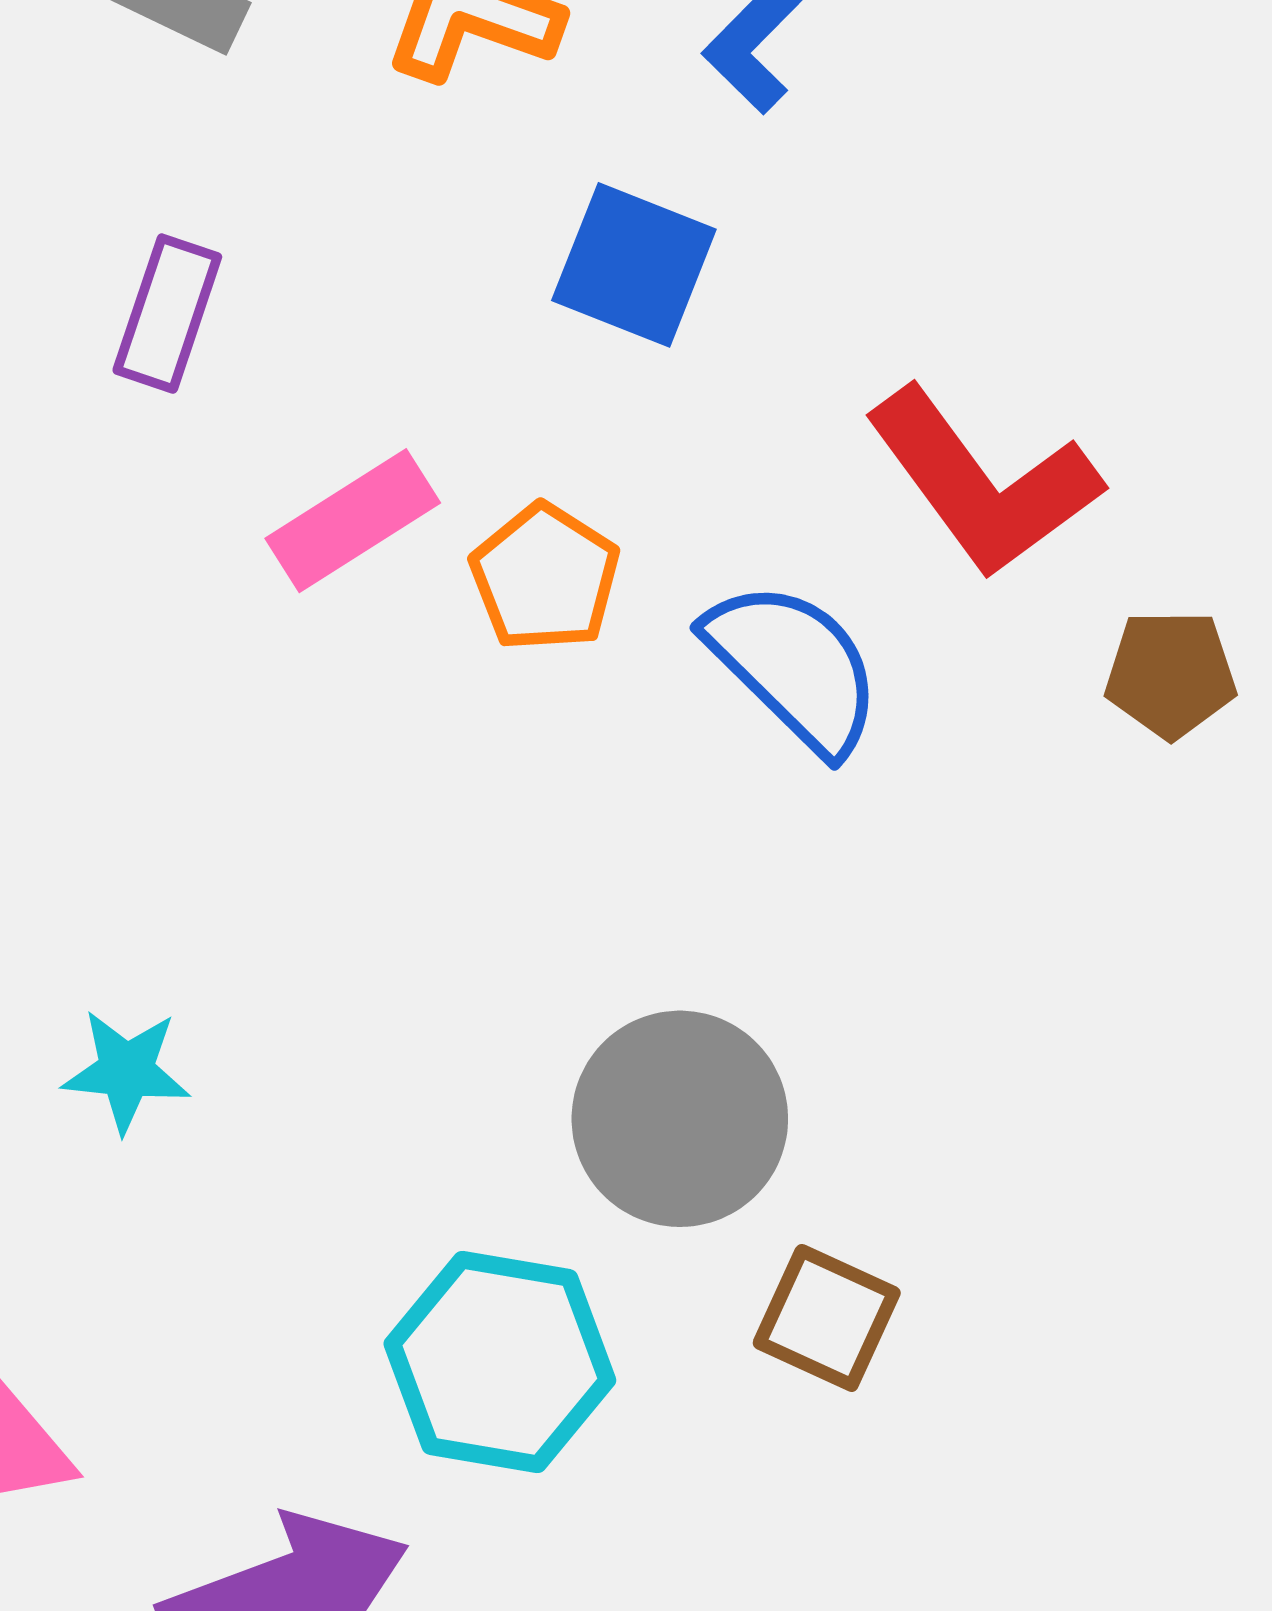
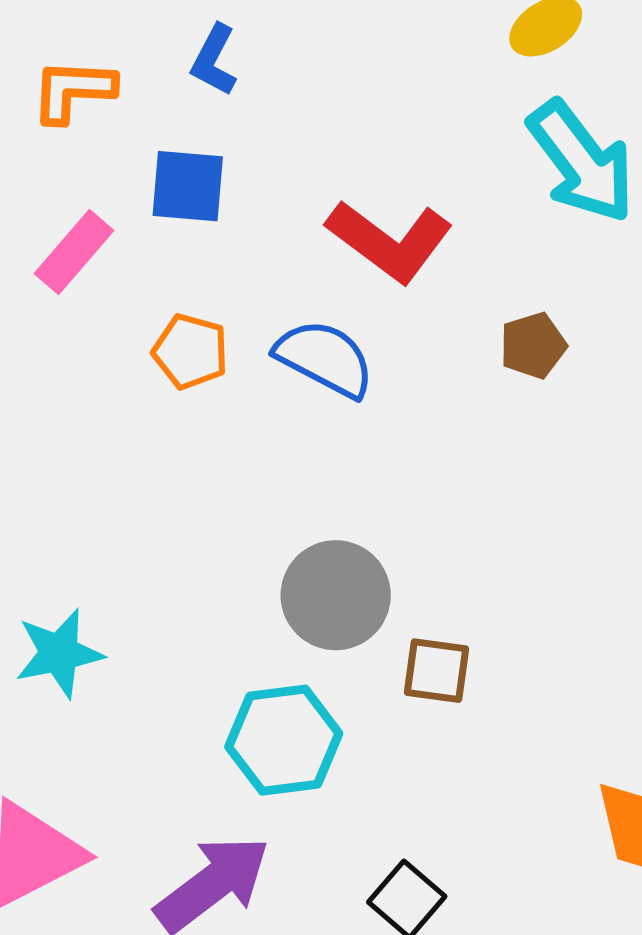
pink rectangle: (353, 521) -> (74, 252), moved
brown pentagon: (1171, 674) -> (533, 346), moved
cyan star: (126, 1071) -> (59, 653), size x1.4

